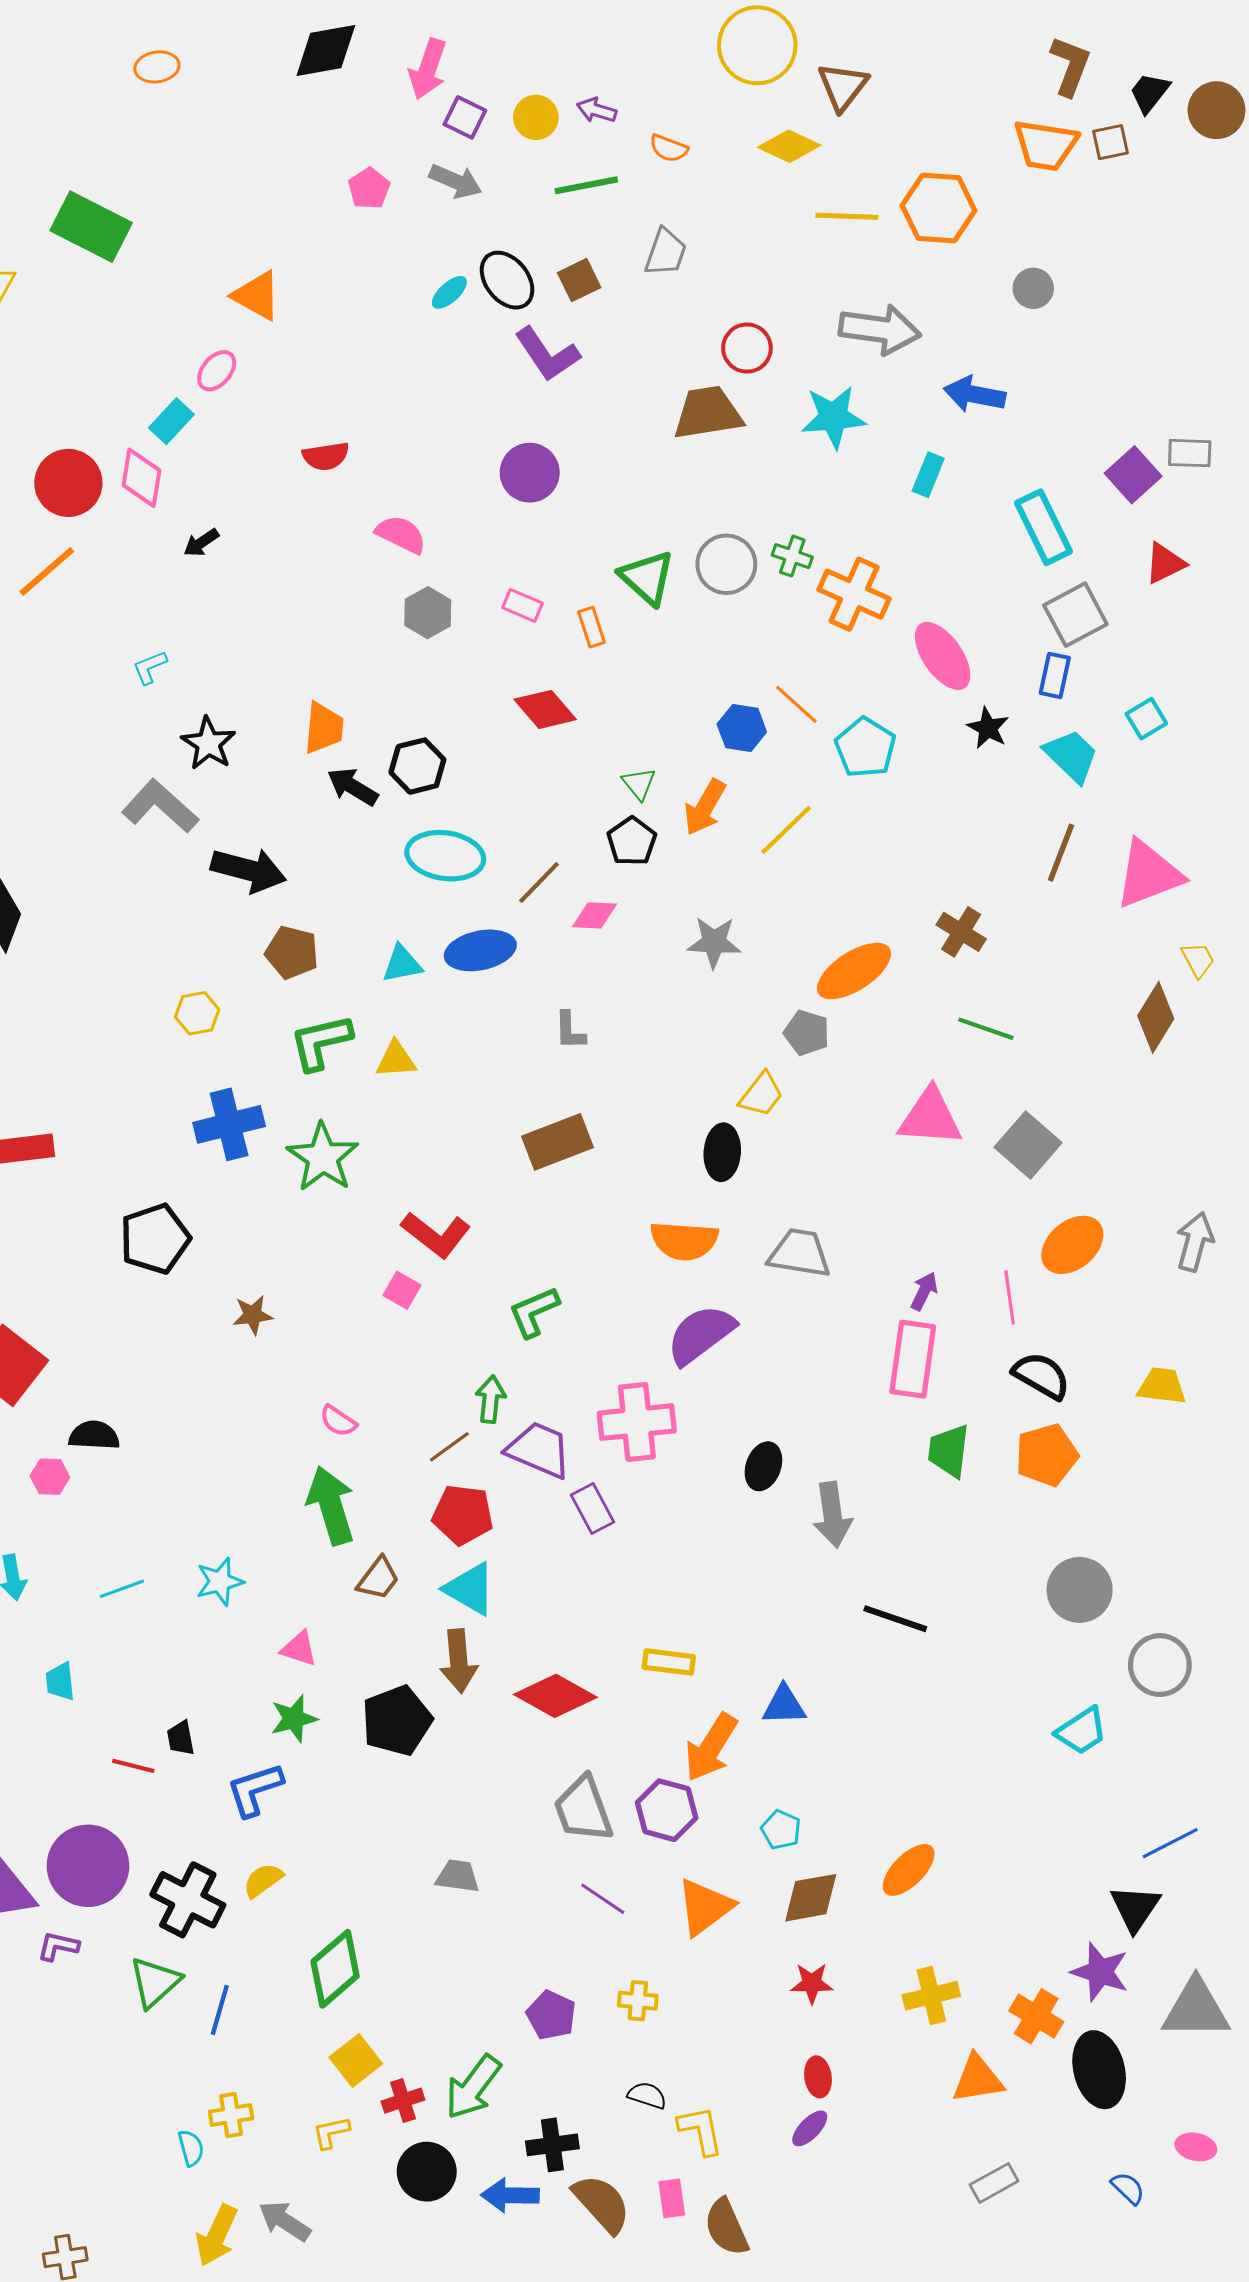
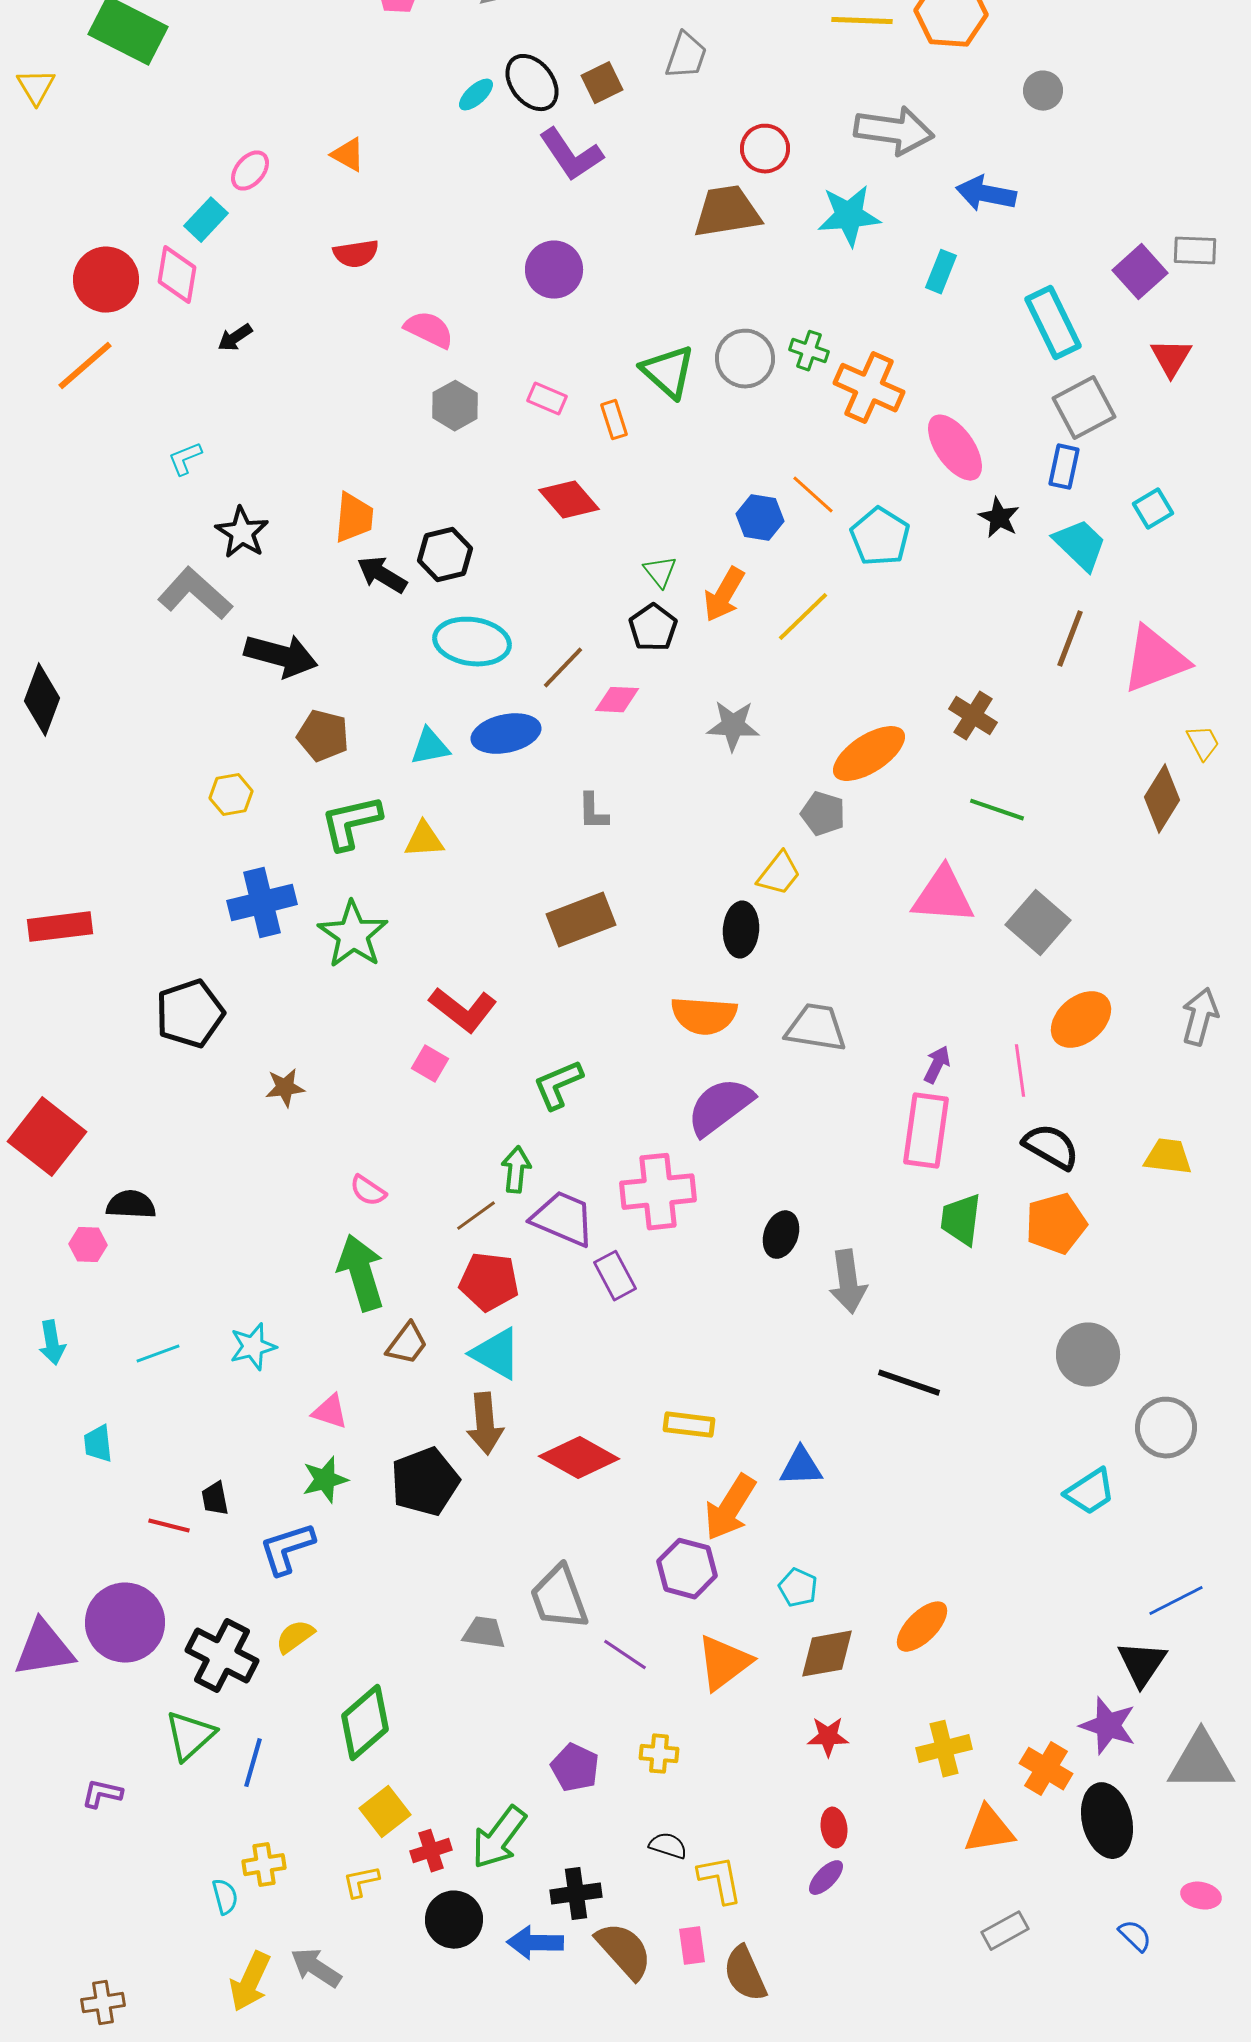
orange triangle: (257, 296) -> (348, 155), moved, size x0.7
red triangle: (1165, 563) -> (1171, 358), turned -33
gray trapezoid: (583, 1809) -> (559, 1598), moved
purple L-shape: (58, 1946) -> (102, 1794), moved

